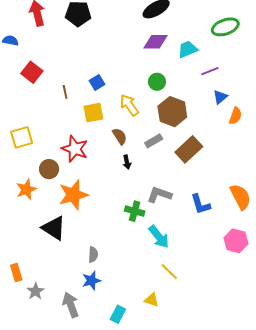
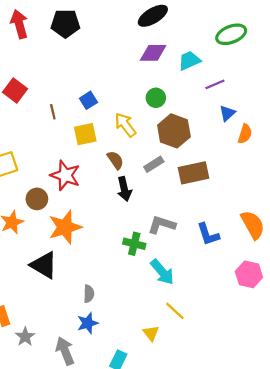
brown rectangle: (189, 149) -> (193, 173), turned 32
black arrow: (127, 162) -> (124, 189), size x1.5
yellow triangle: (152, 300) -> (151, 333), moved, turned 35

